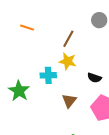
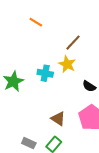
brown triangle: (69, 101) -> (58, 119), moved, turned -49

